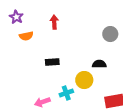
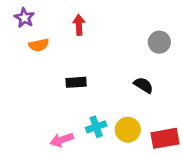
black semicircle: (99, 64) -> (144, 85), turned 32
yellow circle: (84, 80) -> (128, 130), moved

